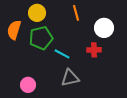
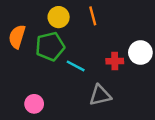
yellow circle: (37, 13) -> (59, 17), moved
white circle: (104, 28) -> (140, 53), moved
gray triangle: (70, 78) -> (100, 95), moved

